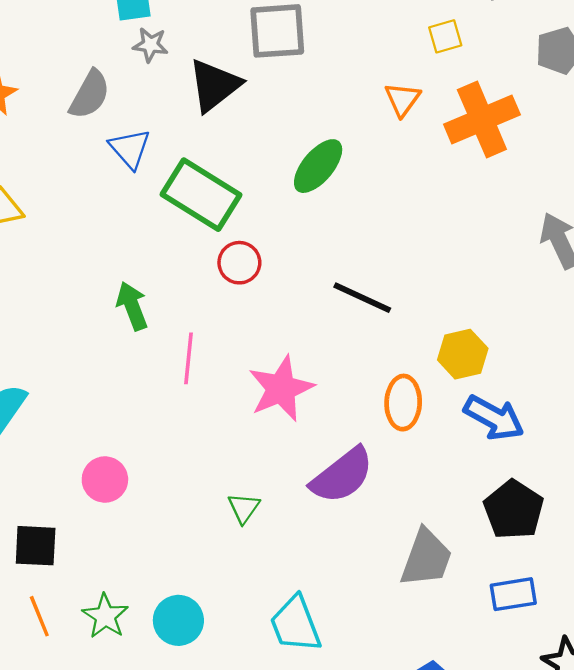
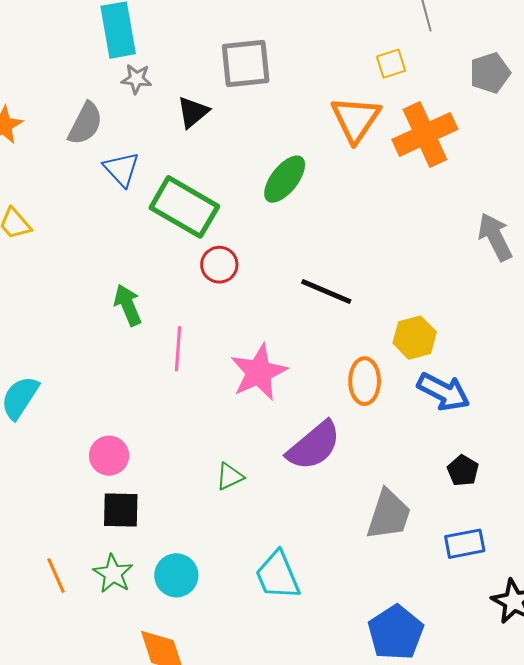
black triangle: (214, 85) -> (193, 112), size x0.7
orange triangle: (402, 99) -> (356, 119), size x1.6
green triangle: (244, 508) -> (230, 476), turned 32
black pentagon: (514, 510) -> (463, 471), size x0.6
black square: (36, 546) -> (121, 510), moved

